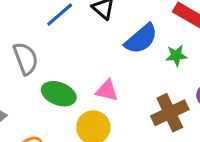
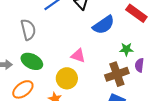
green star: (176, 55) -> (126, 49), moved
green ellipse: (59, 94) -> (32, 61), moved

